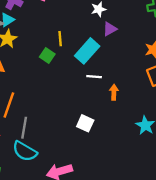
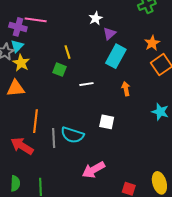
cyan rectangle: (87, 51) -> (116, 56), moved
white line: (94, 77) -> (86, 84), moved
cyan semicircle: (25, 151) -> (72, 135), moved

